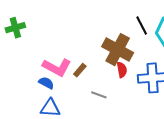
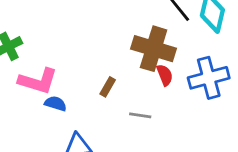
pink L-shape: (57, 67) -> (38, 81), moved
blue semicircle: (46, 83) -> (56, 104), moved

